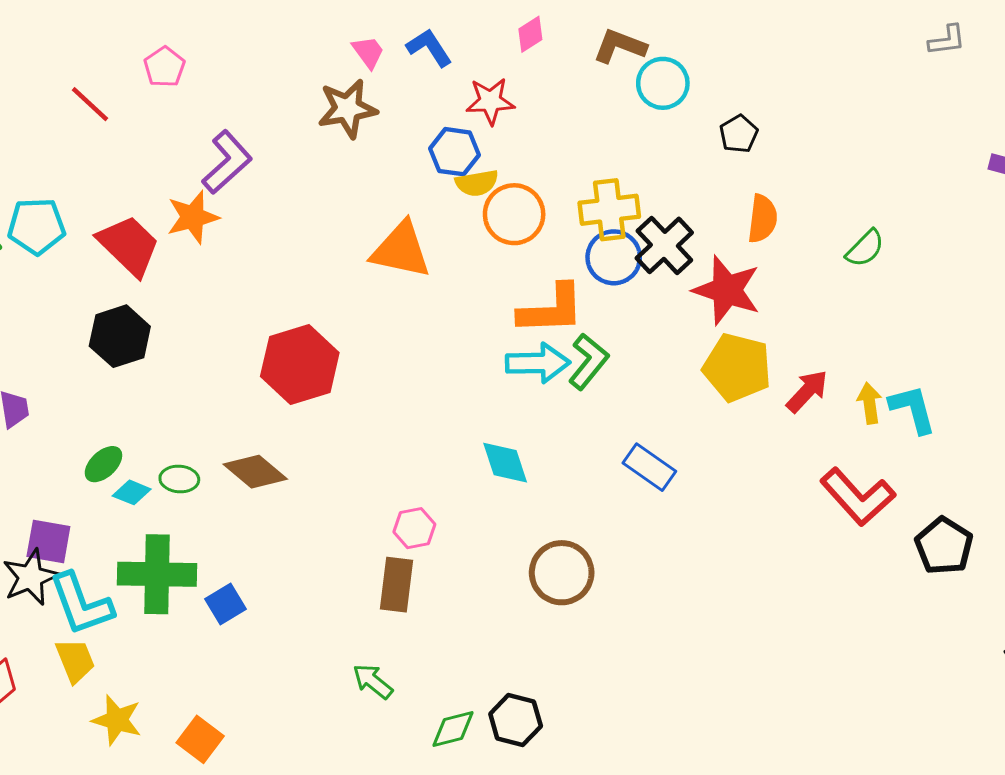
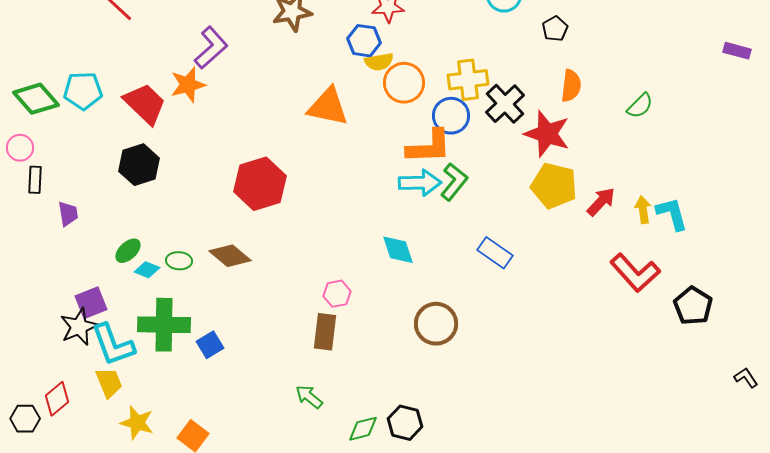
blue circle: (614, 257) -> (451, 116), moved
purple square: (48, 541) -> (91, 303), turned -32

